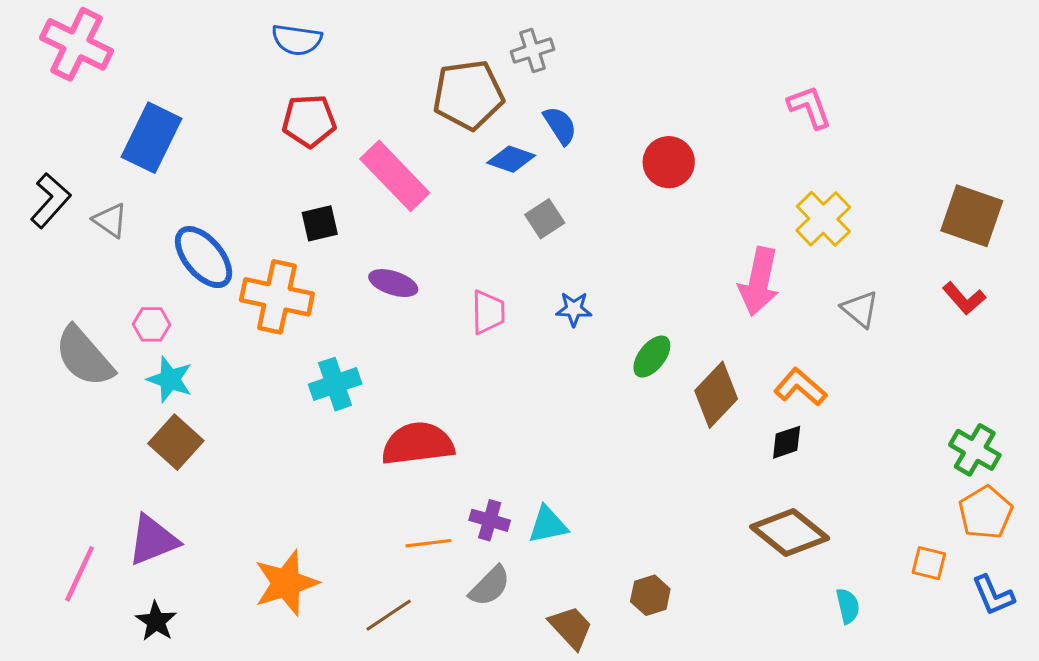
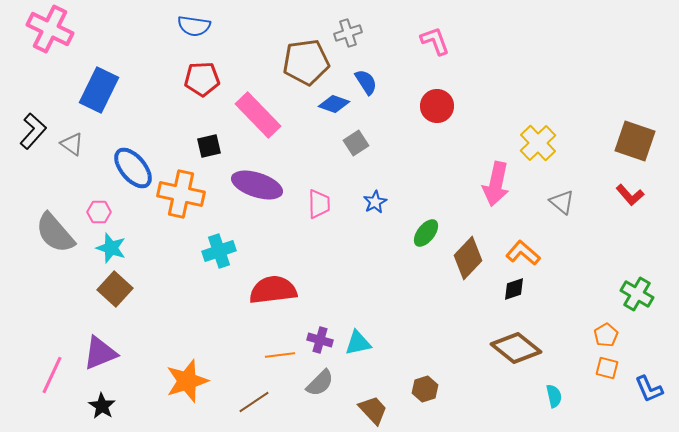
pink L-shape: (809, 107) -> (435, 41), moved
purple ellipse: (393, 283) -> (257, 185), size x1.6
blue star: (574, 309) -> (375, 202), turned -30
orange pentagon: (985, 513) -> (606, 335), moved, size x0.7

